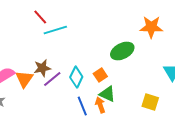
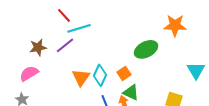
brown star: (42, 68) -> (38, 47), moved
orange triangle: (24, 79) -> (81, 77), moved
purple line: (52, 79) -> (65, 45), moved

